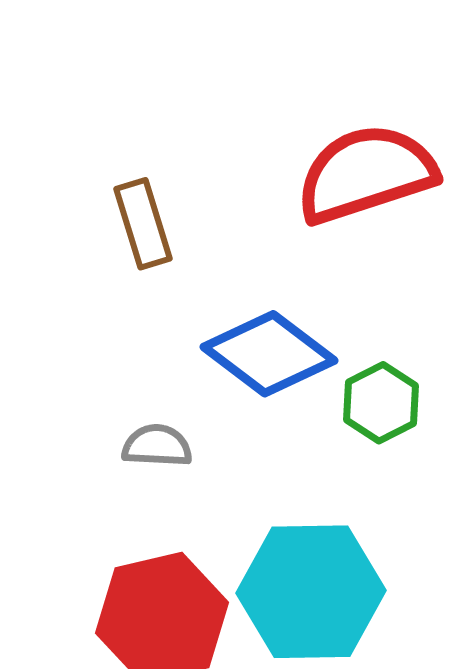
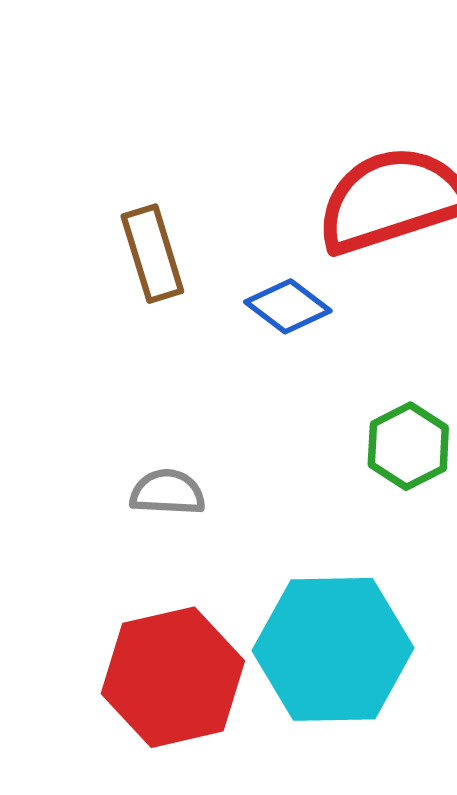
blue diamond: (269, 354) -> (288, 306), moved, size x0.6

